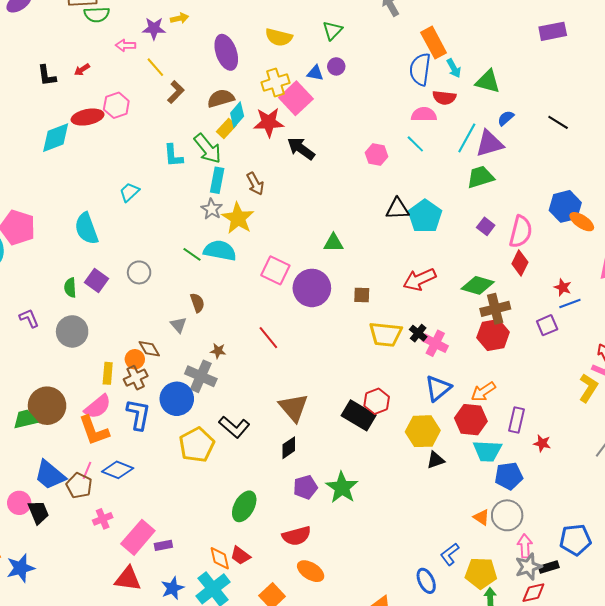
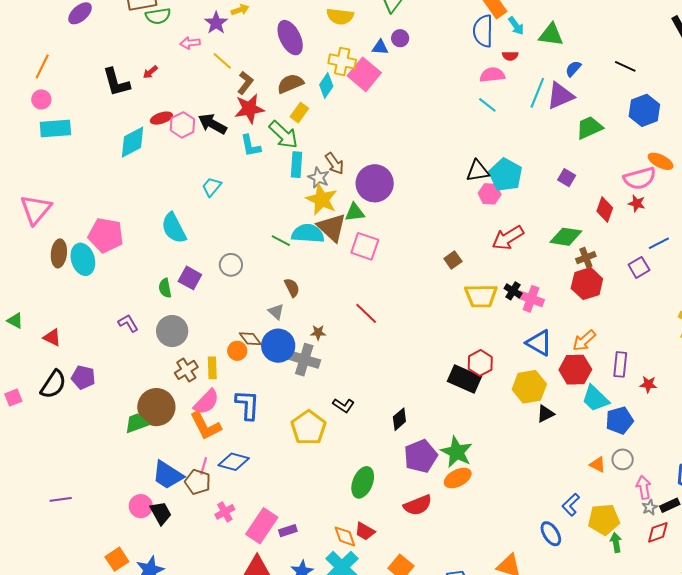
purple star: (154, 28) -> (216, 23), turned -30
black L-shape: (47, 76) -> (116, 82), size x1.4
yellow cross: (275, 83) -> (342, 61), turned 36
red semicircle: (444, 98) -> (510, 56), size x0.7
pink hexagon: (116, 105) -> (182, 125), moved
cyan diamond: (237, 115) -> (326, 85), moved
red ellipse: (88, 117) -> (161, 118), size x0.7
red star: (269, 122) -> (249, 109), moved
black arrow: (301, 149) -> (212, 124), moved
pink hexagon: (377, 155) -> (490, 194), moved
green trapezoid: (480, 177) -> (589, 128), moved
blue hexagon: (565, 206) -> (644, 110), moved
gray star: (212, 209) -> (319, 178), moved
pink semicircle: (521, 232) -> (640, 178), moved, turned 68
green triangle: (333, 243) -> (355, 212), moved
red star: (563, 287) -> (637, 203), moved
purple circle: (312, 288) -> (375, 183), moved
brown square: (362, 295) -> (453, 260), turned -30
brown cross: (495, 309) -> (586, 258), size x0.7
brown cross: (136, 378) -> (186, 370), moved
blue triangle: (438, 388) -> (539, 343), turned -44
blue circle: (177, 399) -> (278, 346), moved
brown triangle: (294, 408) -> (332, 227), moved
black L-shape: (234, 427) -> (343, 405), size x0.7
cyan trapezoid: (487, 451) -> (595, 399), turned 48
purple pentagon: (305, 487) -> (421, 456), size x1.4
gray circle: (507, 515) -> (623, 459), size x0.7
gray star: (528, 567) -> (650, 507), size x0.6
orange ellipse: (311, 571) -> (458, 478), moved, turned -52

